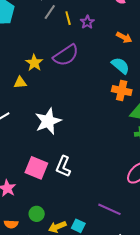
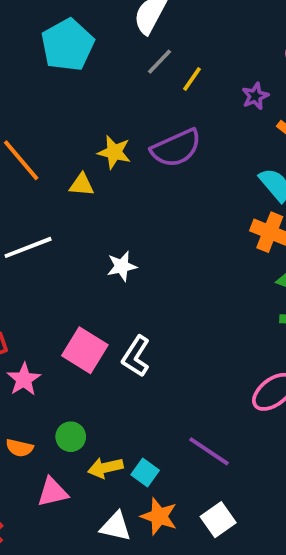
yellow line: (68, 18) -> (192, 79), turned 40
purple star: (87, 22) -> (255, 96), moved
yellow star: (34, 63) -> (114, 152), turned -30
white star: (48, 121) -> (122, 266), size x0.6

